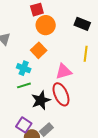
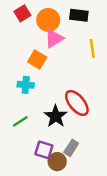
orange circle: (46, 25) -> (48, 20), moved
pink triangle: (64, 71) -> (54, 38), moved
green line: (24, 85) -> (20, 121), moved

